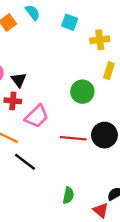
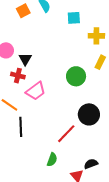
cyan square: (70, 22) -> (74, 18), turned -32
red line: (73, 138) -> (66, 134), moved, turned -60
black line: (25, 162) -> (21, 127), turned 42

